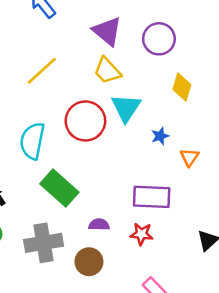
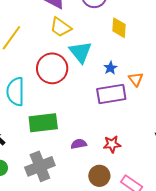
green rectangle: (59, 188) -> (43, 123), turned -36
purple rectangle: (152, 197) -> (111, 94), moved
brown circle: (89, 262) -> (99, 176), moved

